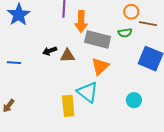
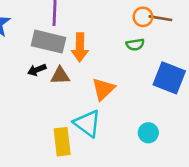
orange arrow: (81, 21) -> (80, 47), moved
brown line: (148, 24) -> (160, 18), moved
gray rectangle: (98, 39) -> (48, 42), moved

